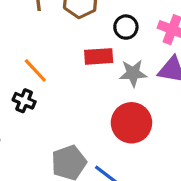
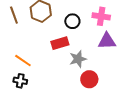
gray star: (133, 73) -> (78, 59), moved
red circle: (131, 123) -> (89, 79), size x0.7

